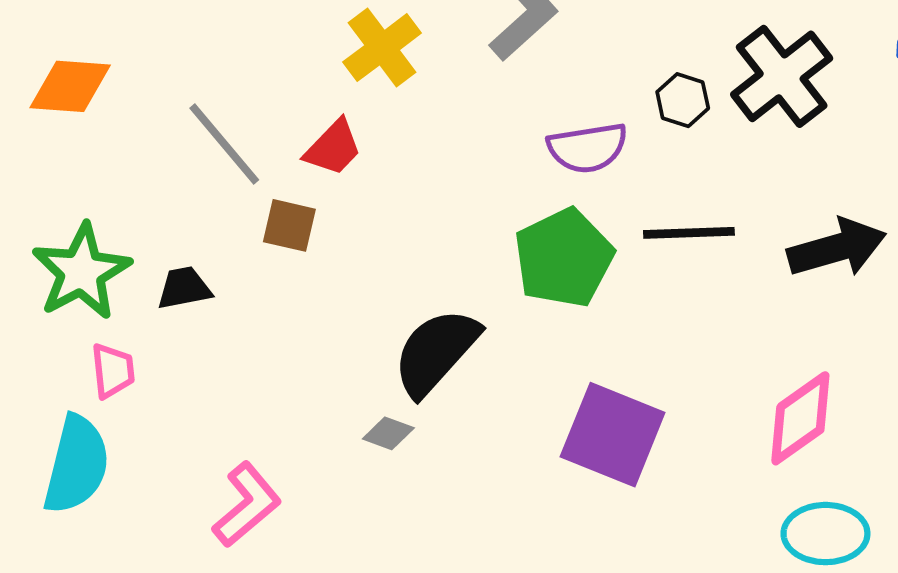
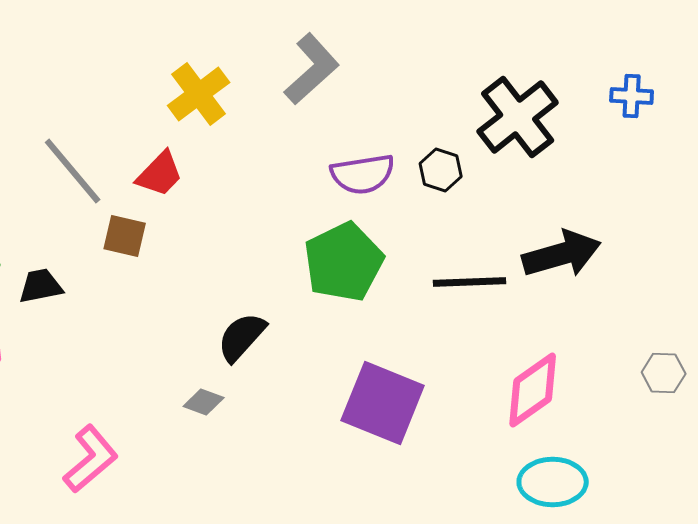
black hexagon: (683, 100) -> (441, 170), moved
black line: (689, 233) -> (470, 282), moved
black semicircle: (436, 352) -> (242, 337), size x0.7

